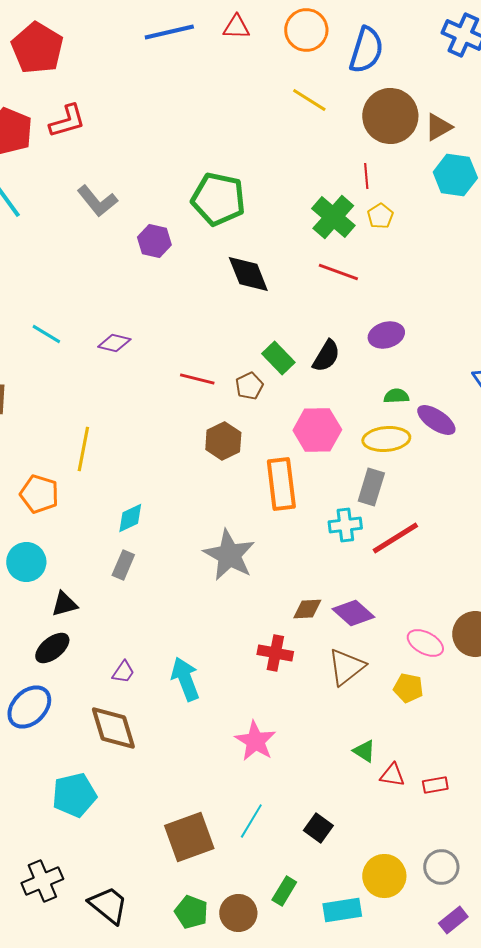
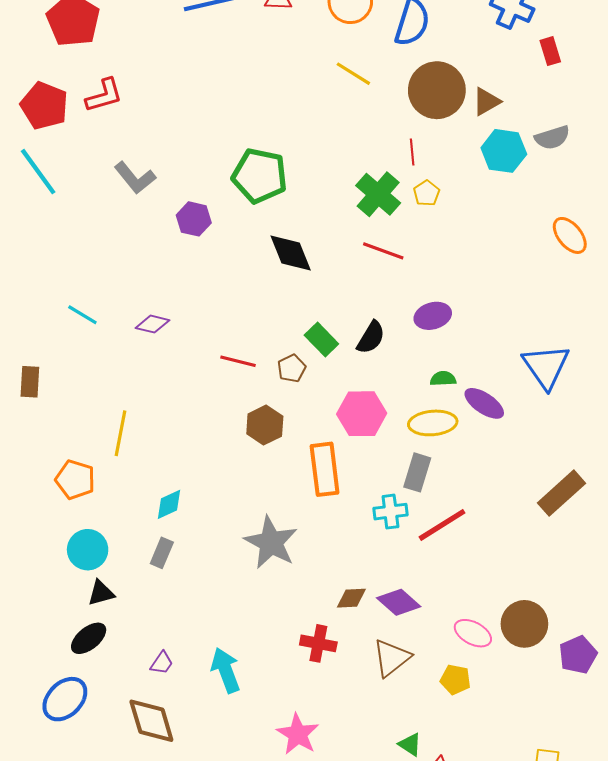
cyan circle: (26, 562) -> (88, 550), moved

